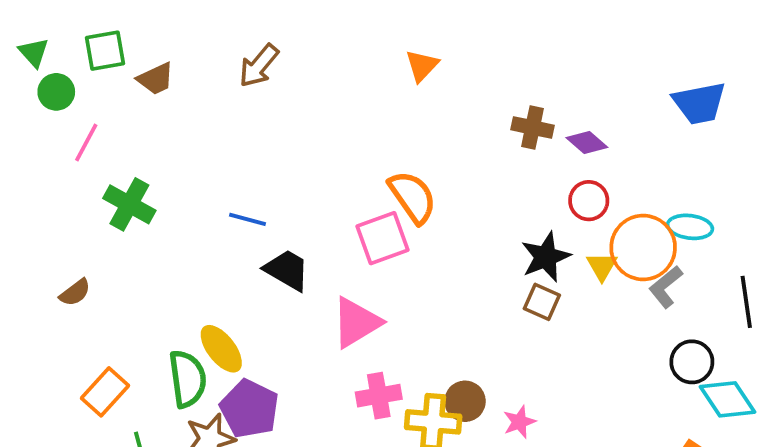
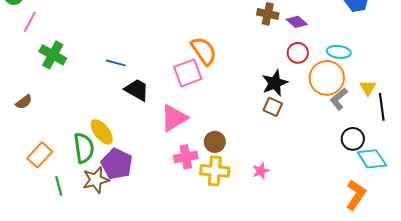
cyan ellipse: (690, 227) -> (339, 52), moved
yellow triangle: (602, 266) -> (368, 88), moved
brown circle: (465, 401) -> (215, 142), moved

